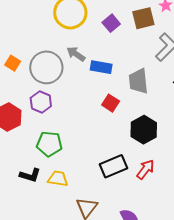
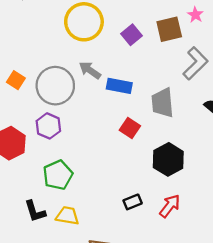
green pentagon: (49, 144) -> (58, 175), turned -30
black rectangle: (114, 166) -> (133, 202), size x0.6
black L-shape: (30, 175) -> (35, 211), turned 55

